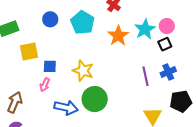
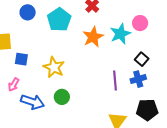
pink circle: (167, 26) -> (140, 23), moved
black square: (165, 44) -> (142, 59), moved, turned -32
pink arrow: (45, 85) -> (14, 85), moved
green circle: (95, 99) -> (62, 97), size x0.6

